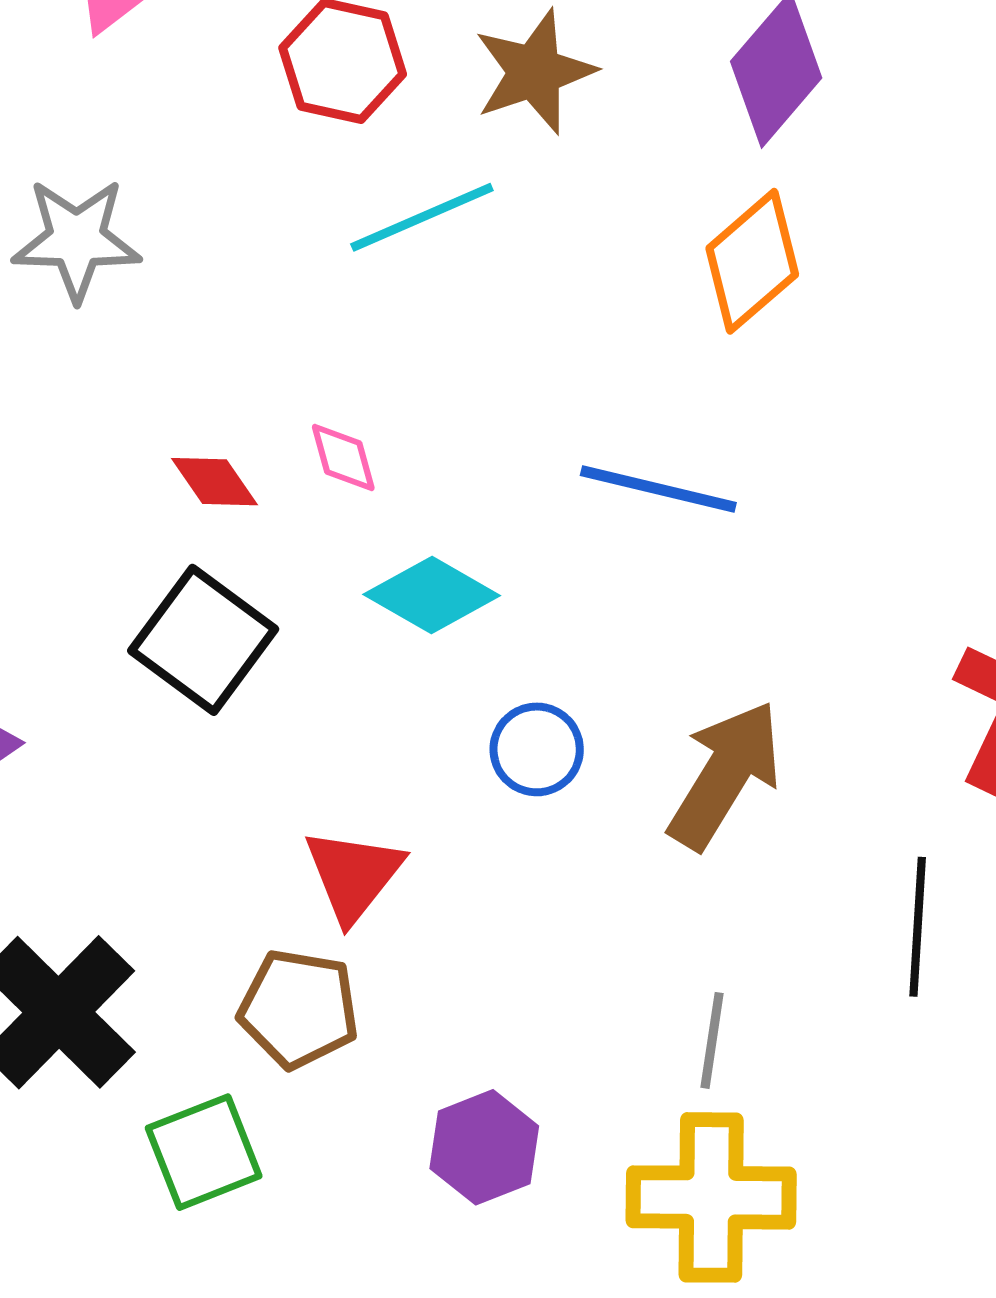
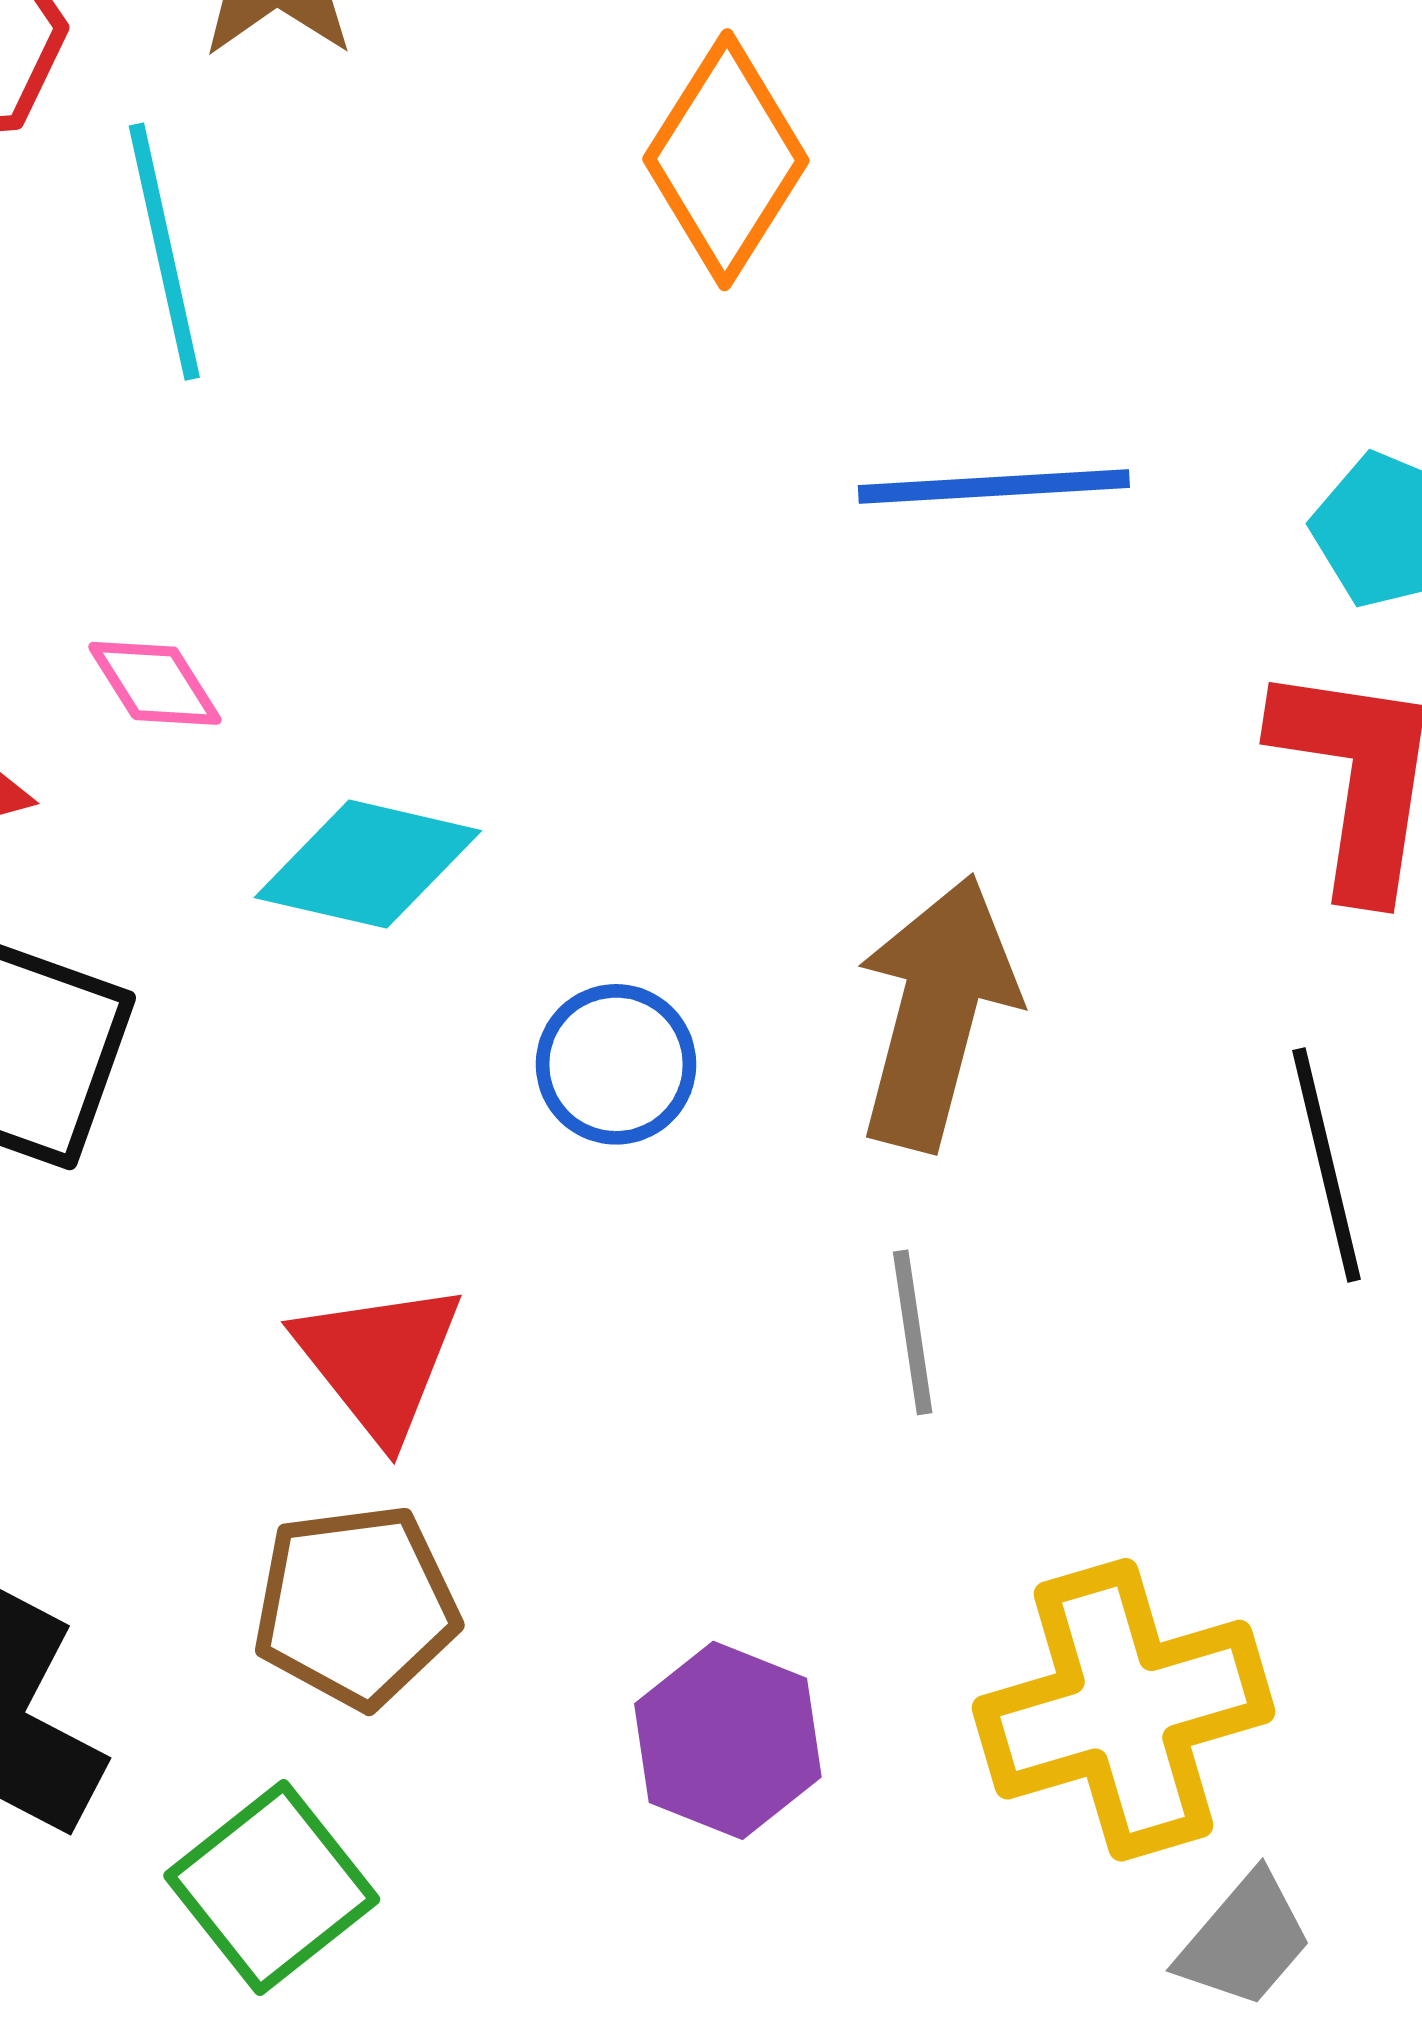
cyan line: (422, 217) -> (164, 252), turned -62
blue line: (658, 489) -> (994, 487), moved
gray line: (712, 1040) -> (913, 1332), moved

